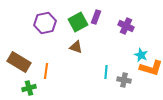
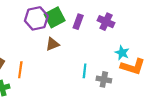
purple rectangle: (96, 17) -> (78, 22), moved
purple hexagon: (45, 23) -> (36, 18), moved
brown triangle: (76, 47) -> (52, 44), turned -40

